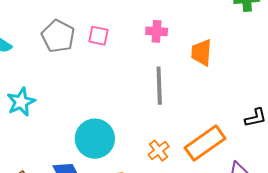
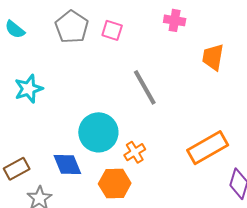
pink cross: (157, 31) -> (175, 20), moved
gray line: (159, 86) -> (145, 87), moved, turned -33
orange cross: (159, 151) -> (135, 152), moved

